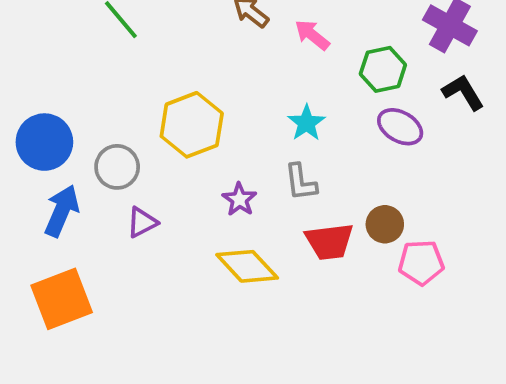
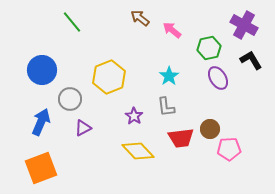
purple ellipse: (400, 127) -> (218, 78), turned 30
blue circle: (44, 142) -> (42, 70), moved

